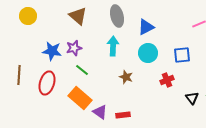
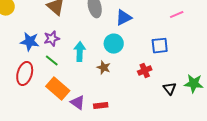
cyan arrow: (113, 46) -> (80, 52), moved
cyan circle: (148, 53) -> (114, 44), moved
green line: (82, 70) -> (52, 61), moved

